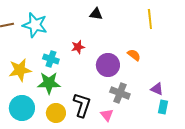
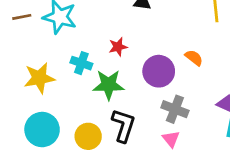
green star: (49, 83) -> (109, 85), moved
pink triangle: (107, 115) -> (171, 139), moved

